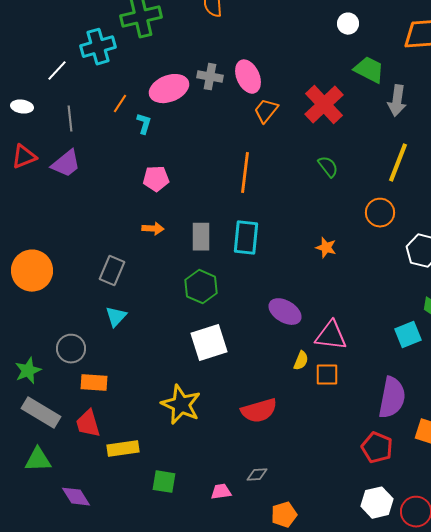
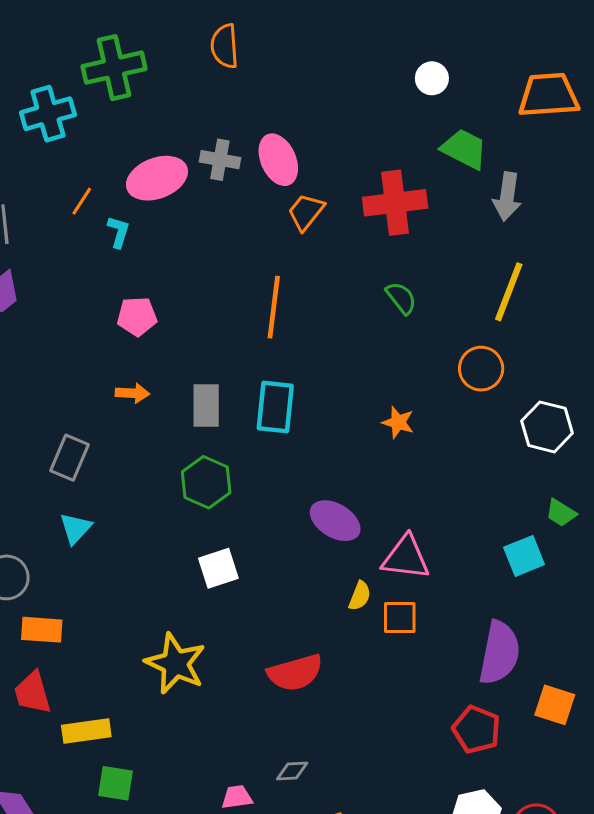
red cross: (324, 105) -> (395, 203), turned 36
white square: (209, 343) -> (218, 568), size x0.7
green square: (164, 482) -> (116, 783), moved

